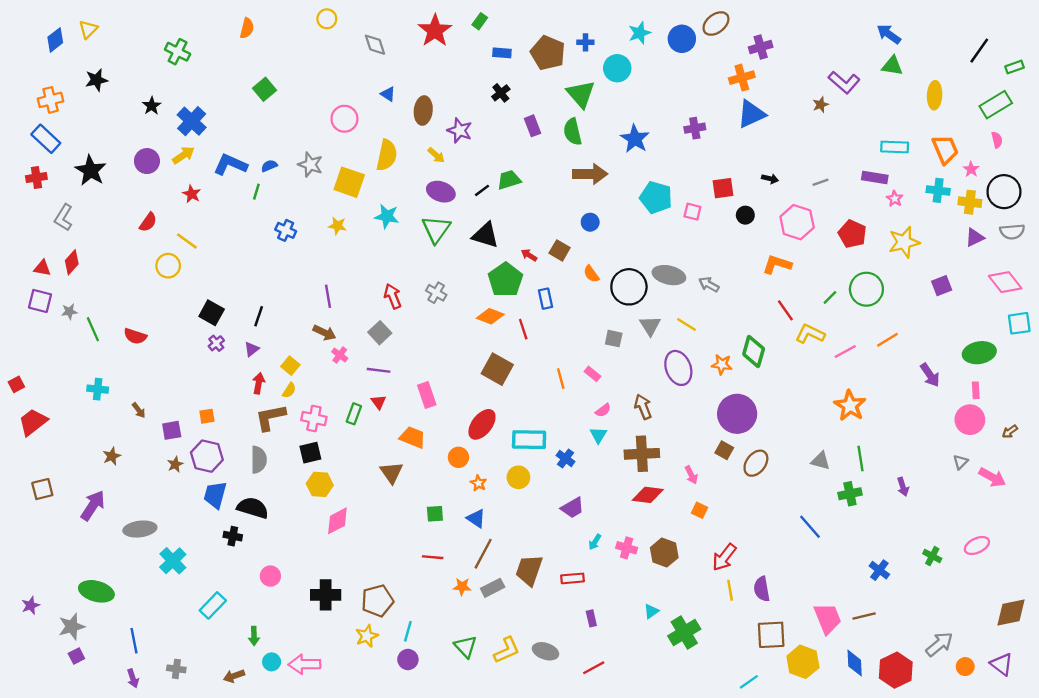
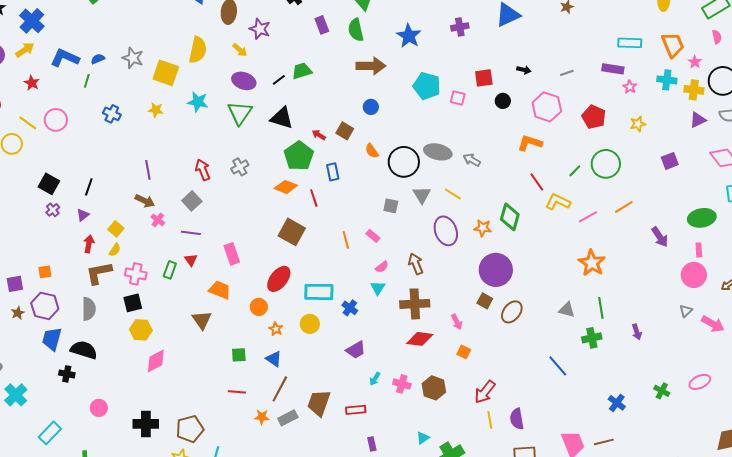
pink circle: (344, 119) -> (56, 120), moved
yellow star: (904, 242) -> (638, 124), size x0.6
gray cross: (436, 293) -> (240, 167), turned 30

